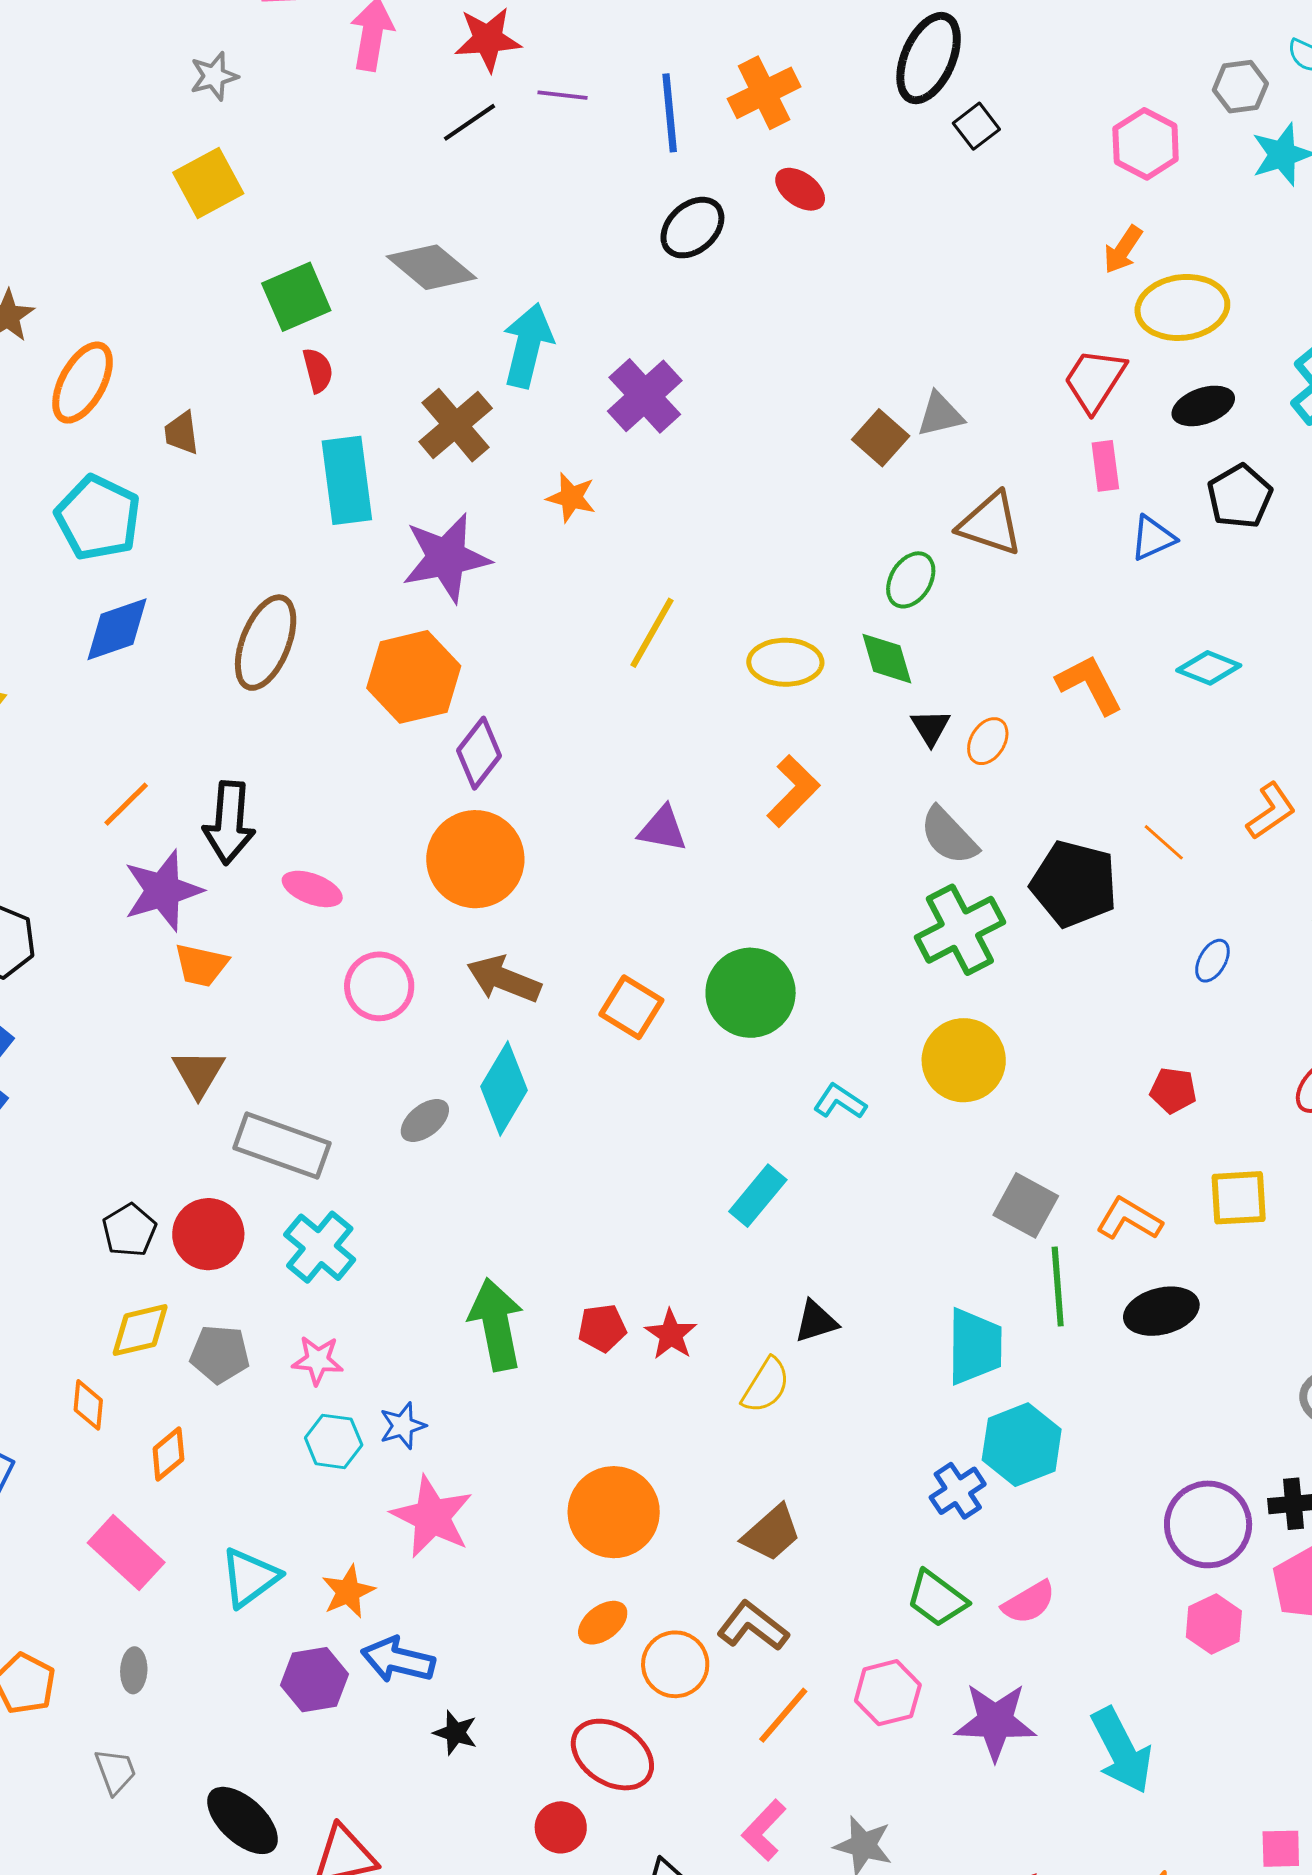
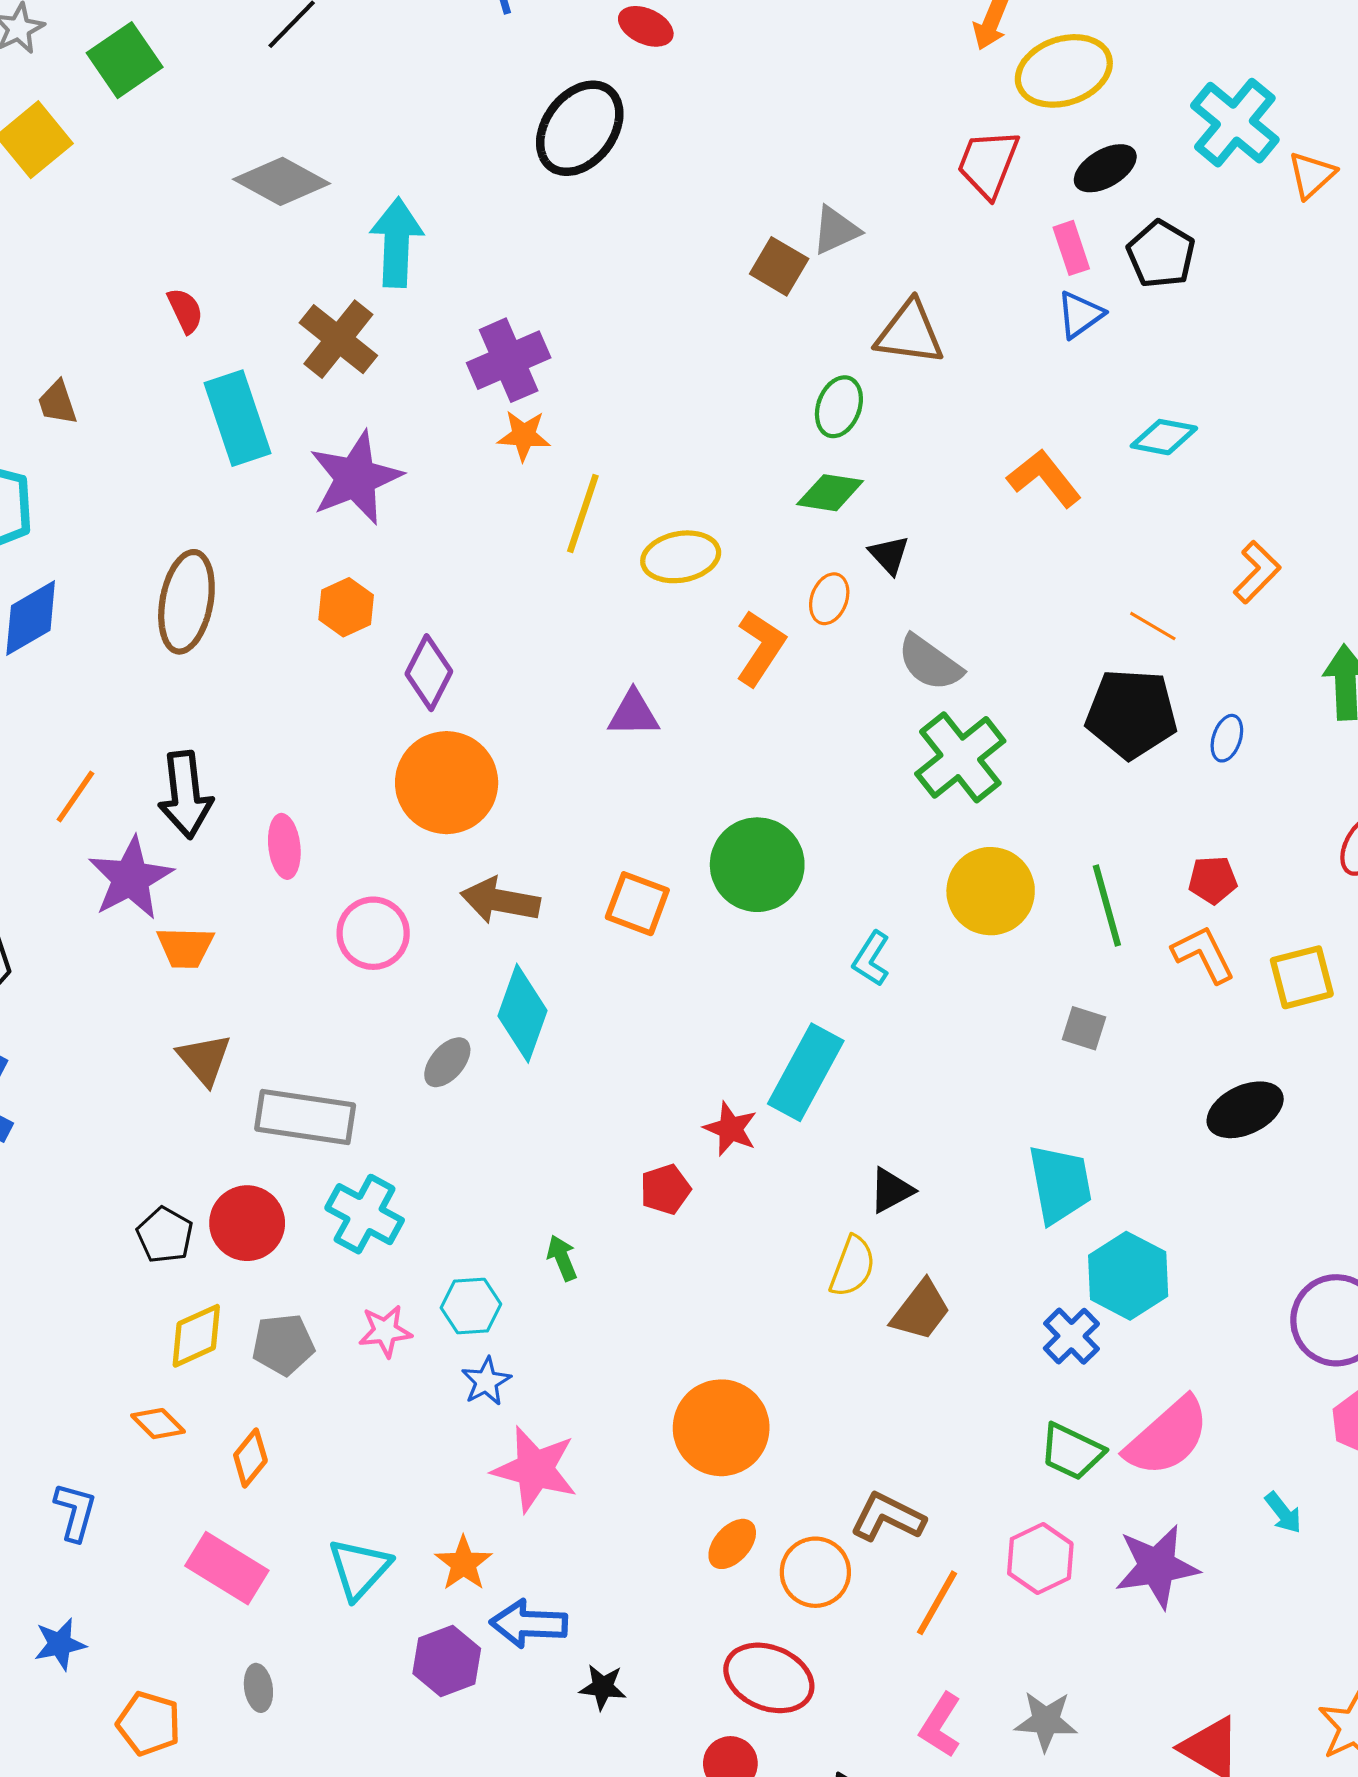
black ellipse: (692, 228) -> (580, 128), moved, size x1.4
green square: (296, 297) -> (125, 60), moved
purple cross: (645, 396) -> (509, 360), moved, turned 30
pink rectangle: (1105, 466) -> (1071, 248), moved
orange star: (571, 497) -> (524, 436), moved
green diamond: (887, 659) -> (830, 493), turned -54
yellow ellipse: (785, 662) -> (681, 557), moved
orange hexagon: (414, 677) -> (346, 607), size x0.6
orange ellipse: (988, 741) -> (829, 599), moved
black pentagon: (1074, 884) -> (1131, 714), moved
pink ellipse: (312, 889) -> (284, 846), turned 74
cyan L-shape: (840, 1102) -> (871, 959), turned -80
cyan rectangle: (758, 1196) -> (806, 1072), size x1.4
gray square: (1026, 1205) -> (1084, 1028), size x0.7
orange L-shape: (1129, 1219) -> (1203, 954), moved, turned 44
green line: (1058, 1287) -> (1107, 905), moved
green arrow: (496, 1324) -> (562, 1258), size x0.5
red pentagon: (602, 1328) -> (665, 1189), moved
red star: (671, 1334) -> (731, 1129), moved
orange diamond: (88, 1405) -> (158, 1424), turned -39
cyan hexagon: (334, 1441) -> (471, 1306), moved
brown trapezoid: (772, 1533) -> (921, 1310), moved
pink semicircle: (1029, 1602) -> (1167, 1437), size x1.6
cyan arrow: (1122, 1751) -> (1283, 1513), moved, size x0.5

